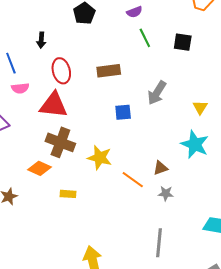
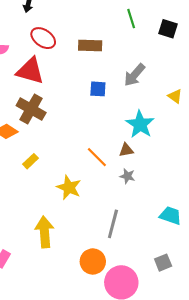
red ellipse: (61, 71) -> (43, 38), turned -50
yellow triangle: (200, 107) -> (175, 96), turned -35
cyan star: (195, 144) -> (140, 124), moved
yellow star: (100, 158) -> (69, 187), moved
yellow rectangle: (68, 194) -> (30, 161), turned -56

